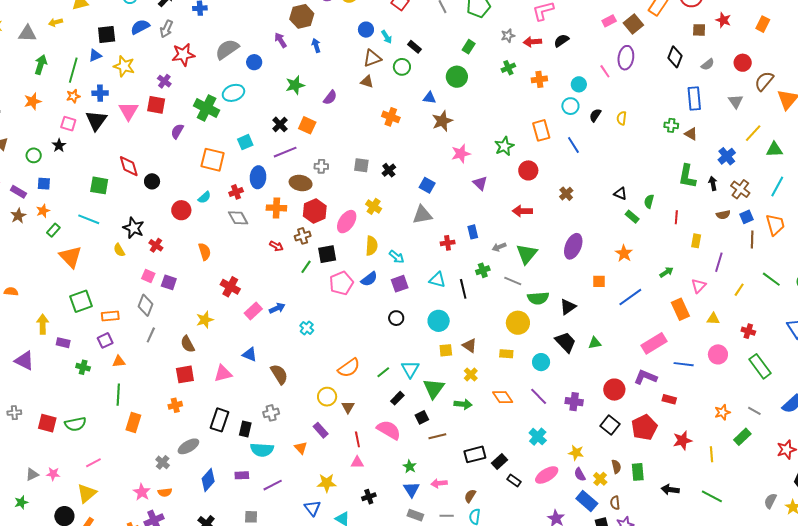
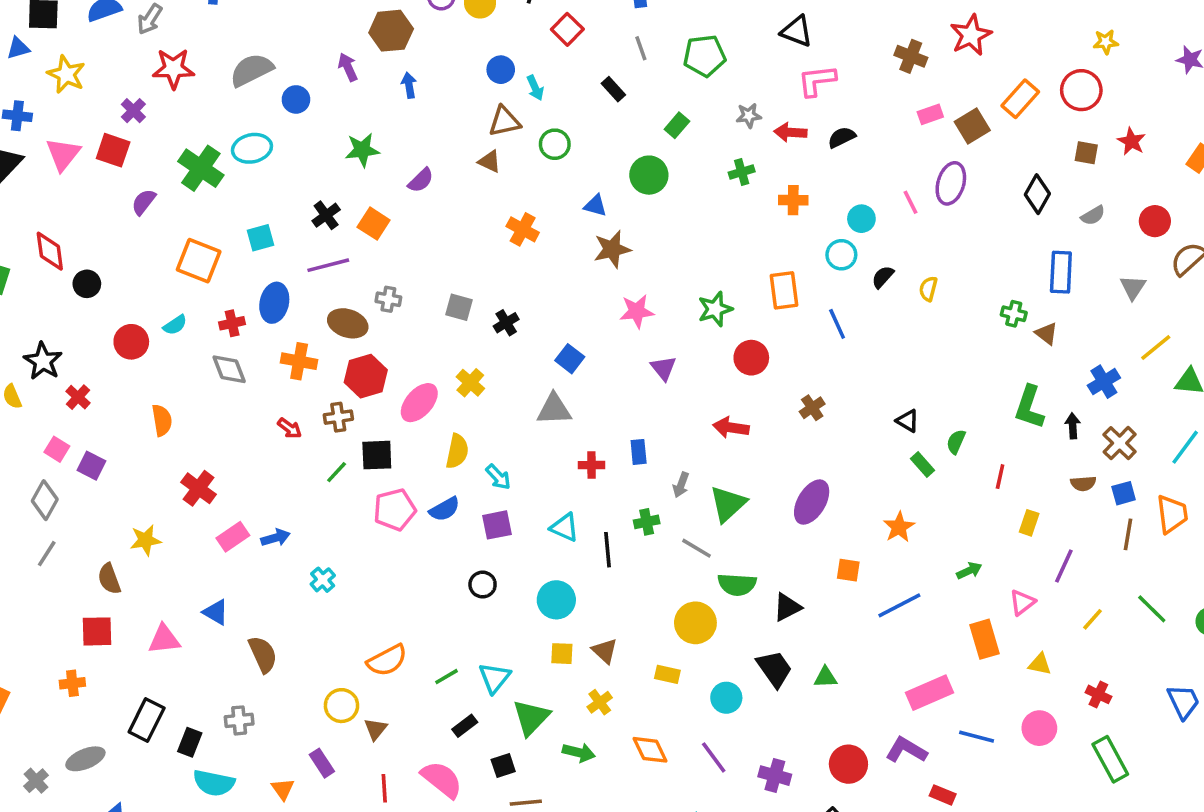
black rectangle: (414, 47) -> (613, 89), moved
gray arrow: (499, 247) -> (681, 485), turned -56

